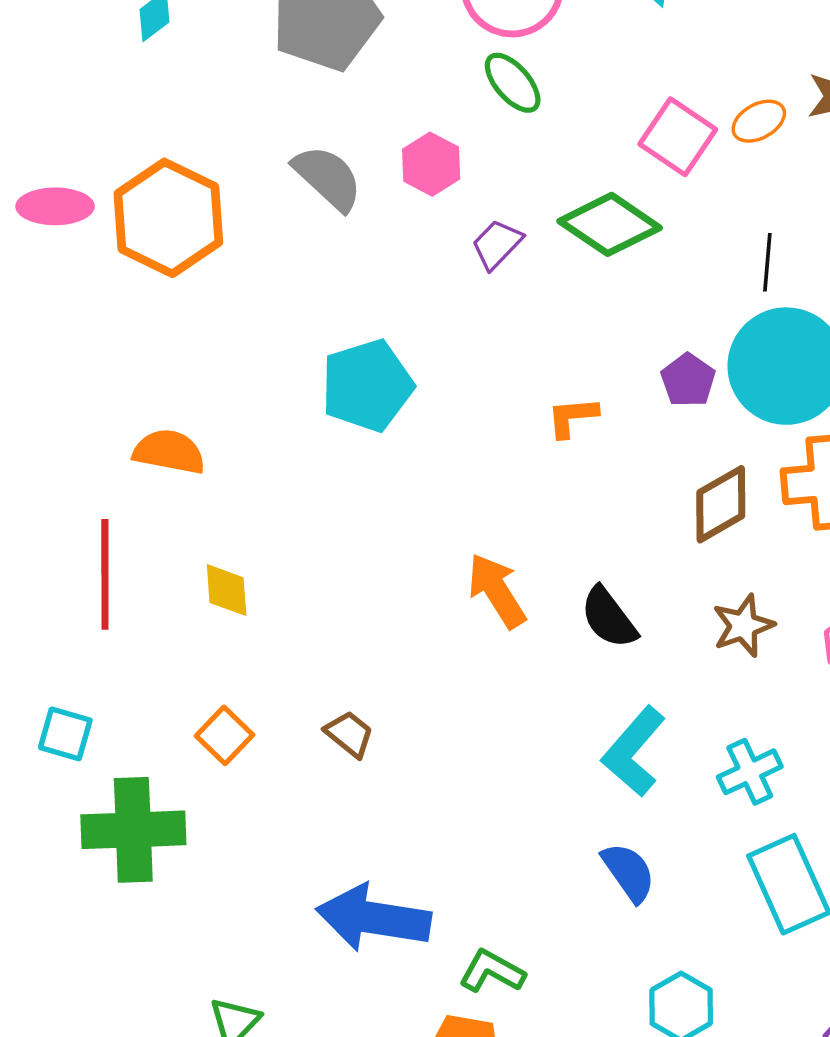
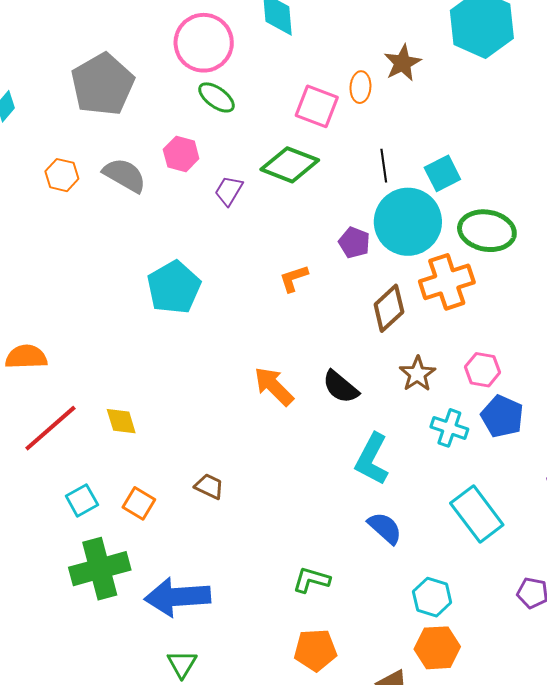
orange ellipse: (759, 121) -> (360, 87), turned -44
orange hexagon: (168, 218) -> (62, 175), moved, size x0.5
orange semicircle: (169, 452) -> (26, 357), moved
red line: (105, 574) -> (50, 428), turned 62
cyan square: (65, 734) -> (82, 500), moved, turned -32
cyan cross: (750, 772) -> (449, 428), moved, turned -33
blue arrow: (373, 918) -> (177, 597), moved
green L-shape: (492, 971) -> (311, 580), moved

